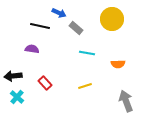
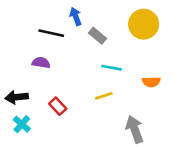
blue arrow: (59, 13) -> (76, 16), turned -136
yellow line: (85, 86) -> (104, 96), moved
gray arrow: (126, 101) -> (135, 129), moved

